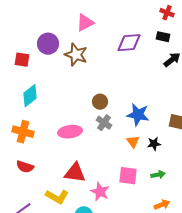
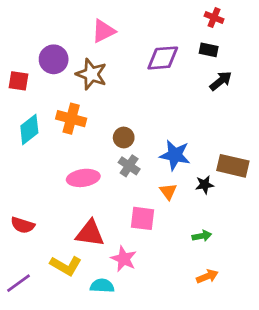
orange cross: (23, 132) -> (71, 119), moved
black star: (154, 144) -> (205, 185), moved
pink square: (128, 176) -> (143, 218), moved

